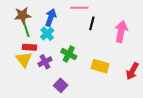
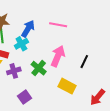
black line: (92, 23) -> (84, 62), moved
pink arrow: (121, 31) -> (58, 56), moved

